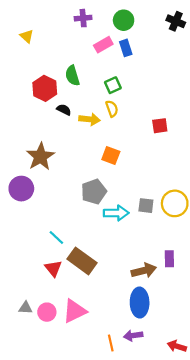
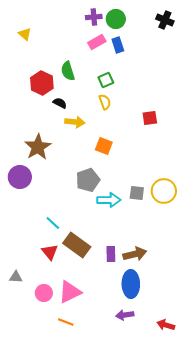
purple cross: (83, 18) -> (94, 17), moved
yellow arrow: (89, 119) -> (75, 122), moved
purple rectangle: (169, 259) -> (111, 254), moved
gray triangle: (26, 308) -> (16, 277), moved
orange line: (111, 343) -> (66, 322), moved, turned -56

